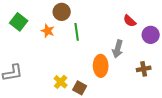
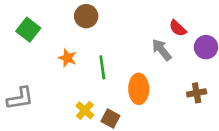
orange star: (48, 31) -> (67, 58), moved
green line: (77, 32) -> (102, 67), moved
gray arrow: (118, 49) -> (162, 50), moved, turned 126

